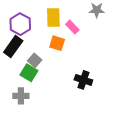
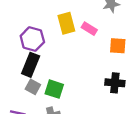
orange square: (57, 43) -> (118, 46), moved
gray square: (35, 60) -> (33, 87), moved

